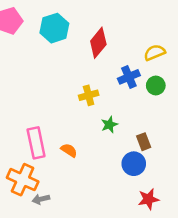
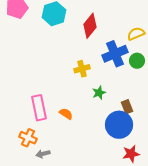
blue cross: (129, 77) -> (115, 54), size x1.4
blue circle: (134, 164) -> (119, 125), size x1.4
orange cross: (23, 180) -> (28, 138), size x0.7

